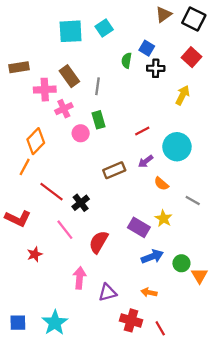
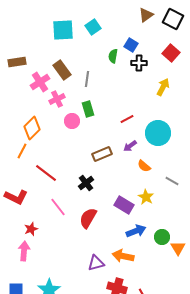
pink cross: (45, 90) -> (40, 82), turned -30
black cross: (81, 203) -> (86, 183), moved
pink arrow: (79, 278) -> (24, 251), moved
orange arrow: (149, 292) -> (123, 256), moved, size x1.5

